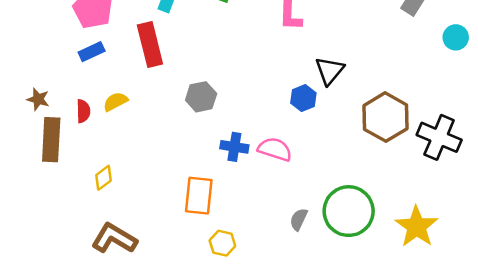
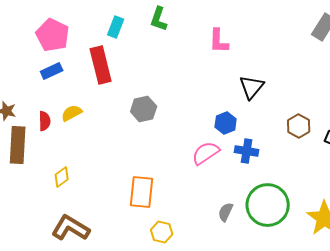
blue hexagon: (303, 98) -> (226, 123), moved
brown hexagon: (386, 117) -> (299, 126), size x0.6
blue cross: (234, 147) -> (247, 151), moved
pink semicircle: (275, 149) -> (206, 153), turned -52

